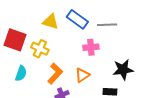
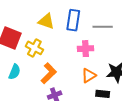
blue rectangle: (77, 19) -> (73, 20), turned 60
orange triangle: (82, 75) -> (89, 75), moved

